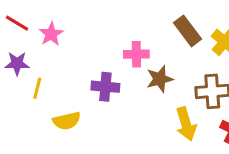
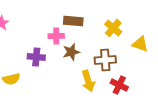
brown rectangle: (188, 31) -> (73, 21), moved, turned -48

